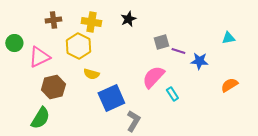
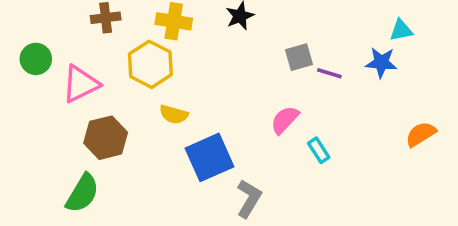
cyan triangle: (228, 38) -> (401, 30), moved
blue star: (199, 61) -> (381, 63), moved
pink semicircle: (153, 77) -> (285, 120), size x0.7

